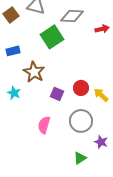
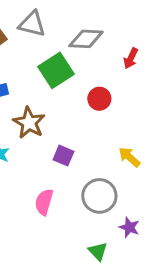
red arrow: (102, 29) -> (131, 58), turned 128
red circle: (81, 88) -> (99, 99), moved
green triangle: (80, 158) -> (98, 251), turned -40

